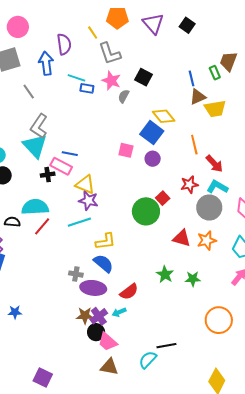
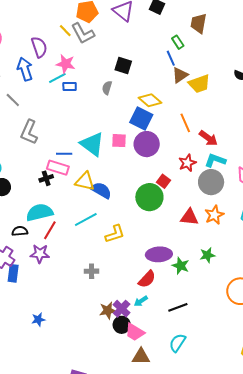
gray L-shape: (110, 53) -> (83, 33), moved
brown trapezoid: (228, 61) -> (198, 23), moved
green rectangle: (215, 73) -> (178, 42), moved
cyan line: (76, 78) -> (57, 78), turned -36
pink star: (111, 81) -> (66, 64), moved
cyan triangle: (35, 146) -> (92, 144), moved
purple circle: (153, 159) -> (147, 144), size x1.6
purple star: (88, 201) -> (40, 254), moved
blue semicircle: (103, 263) -> (101, 190), moved
green star: (165, 274) -> (181, 266), moved
purple ellipse: (93, 288) -> (159, 254), moved
black line: (166, 346) -> (178, 307), moved

